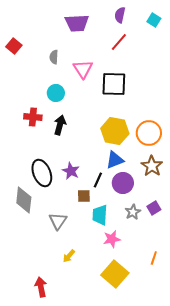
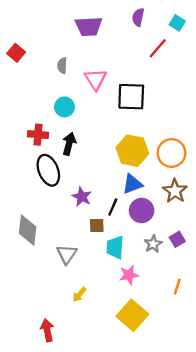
red line: (119, 42) -> (158, 48), moved
black ellipse: (42, 173) -> (48, 170), moved
orange line: (154, 258) -> (177, 286), moved

